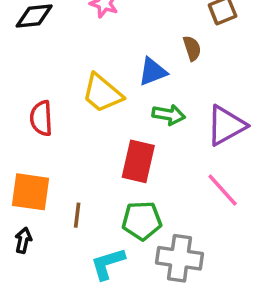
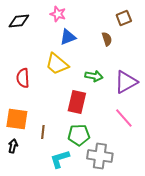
blue triangle: (153, 72) -> (68, 37), moved

